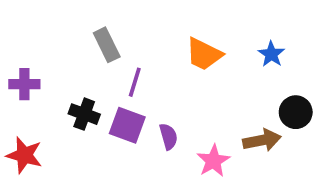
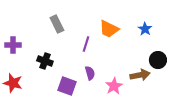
purple line: (135, 82) -> (86, 44), moved
purple square: (127, 125) -> (67, 86), moved

